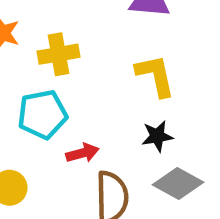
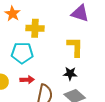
red arrow: (82, 153) -> (27, 80), moved

